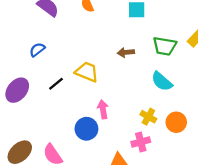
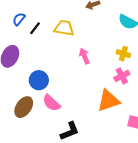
black line: (56, 84) -> (35, 28), moved
blue circle: (86, 129) -> (39, 80), moved

